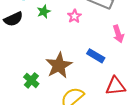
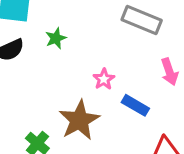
pink star: (74, 16) -> (104, 79), moved

